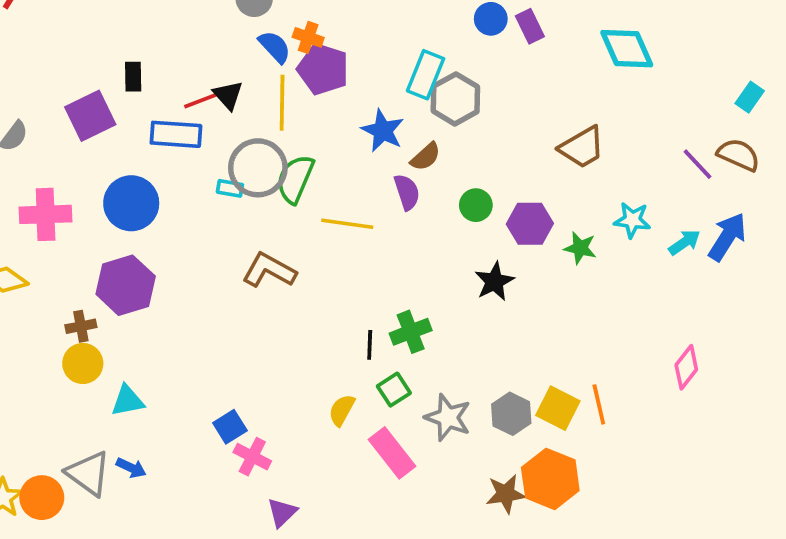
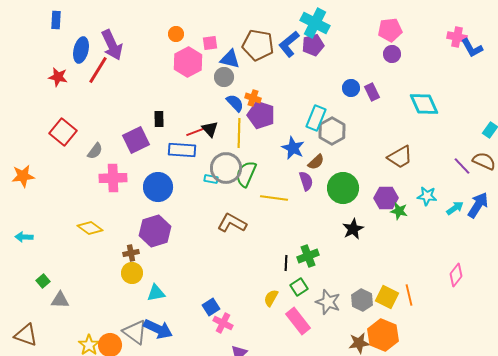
green circle: (476, 205) -> (343, 188), size x1.8
pink cross: (46, 214) -> (113, 178), moved
purple hexagon: (530, 224) -> (386, 198), moved
blue arrow: (131, 468) -> (158, 329), size x1.8

